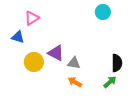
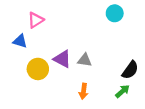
gray triangle: (74, 63) -> (85, 60), moved
black semicircle: (117, 63) -> (130, 70), turned 36
orange arrow: (75, 82) -> (83, 91), turned -112

